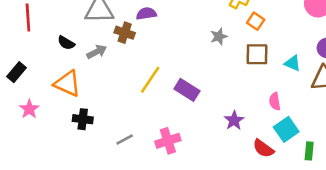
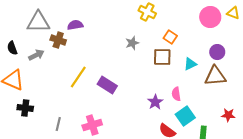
orange square: (256, 21) -> (170, 37), moved
black semicircle: (66, 43) -> (12, 48), turned 40
cyan triangle: (293, 63) -> (190, 64), turned -48
purple star: (234, 120) -> (155, 102), moved
gray line: (125, 140) -> (58, 124), turned -48

